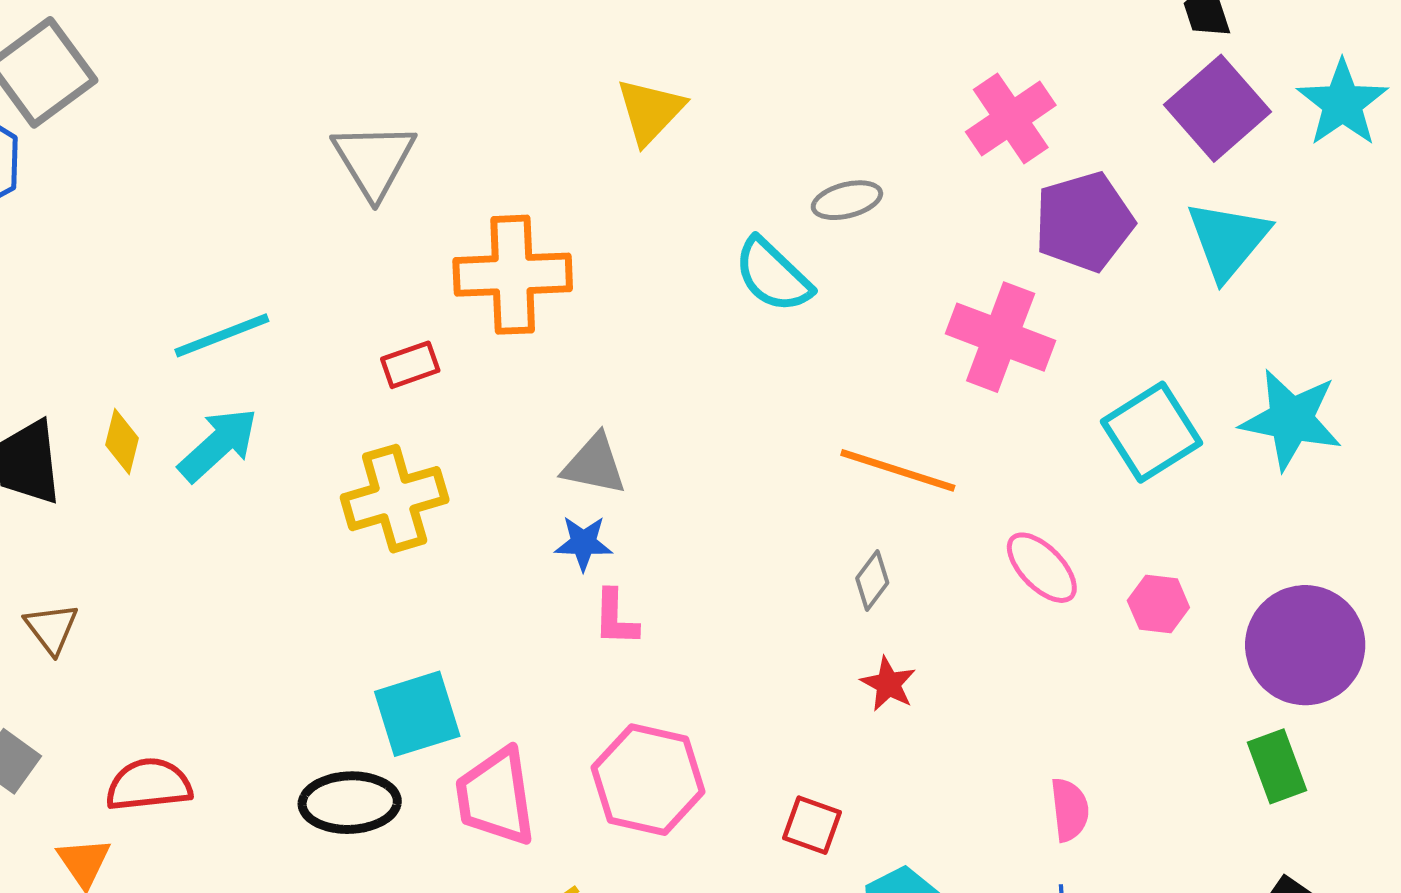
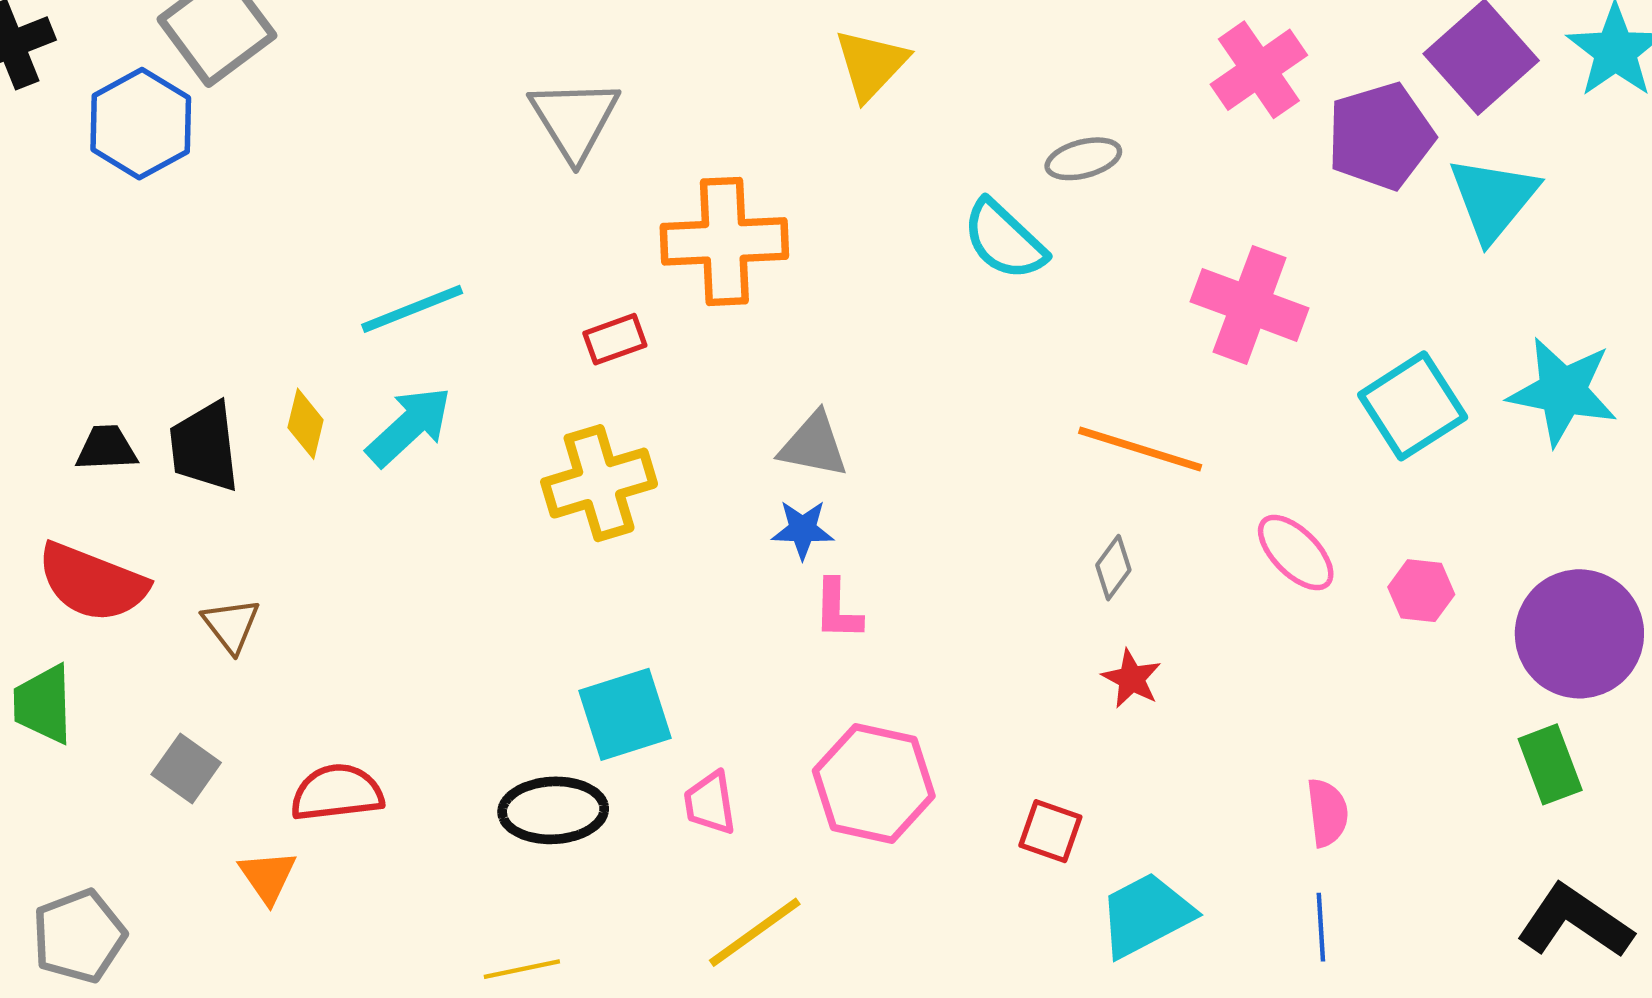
purple pentagon: (1084, 222) -> (1380, 136), moved
pink trapezoid: (496, 797) -> (710, 803), size x0.6

